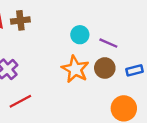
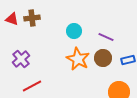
cyan circle: (80, 35) -> (74, 31), moved

